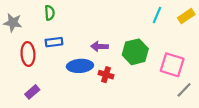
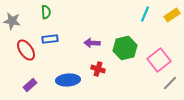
red ellipse: (28, 54) -> (26, 50), turned -30
pink square: (172, 65) -> (159, 60), turned 35
blue ellipse: (80, 66) -> (68, 80), moved

